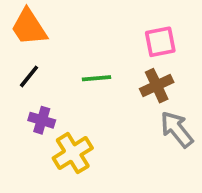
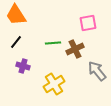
brown cross: (157, 86) -> (75, 49), moved
yellow cross: (73, 153) -> (54, 84), moved

